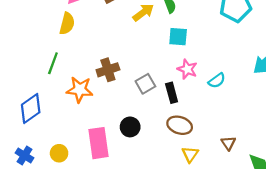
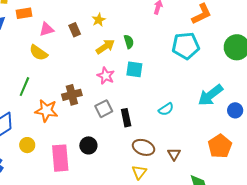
yellow semicircle: (67, 24) -> (38, 53), turned 108
pink star: (187, 69) -> (106, 76), moved
brown ellipse: (180, 125) -> (143, 147), moved
brown triangle: (228, 143) -> (174, 154), moved
yellow circle: (59, 153) -> (27, 145), moved

